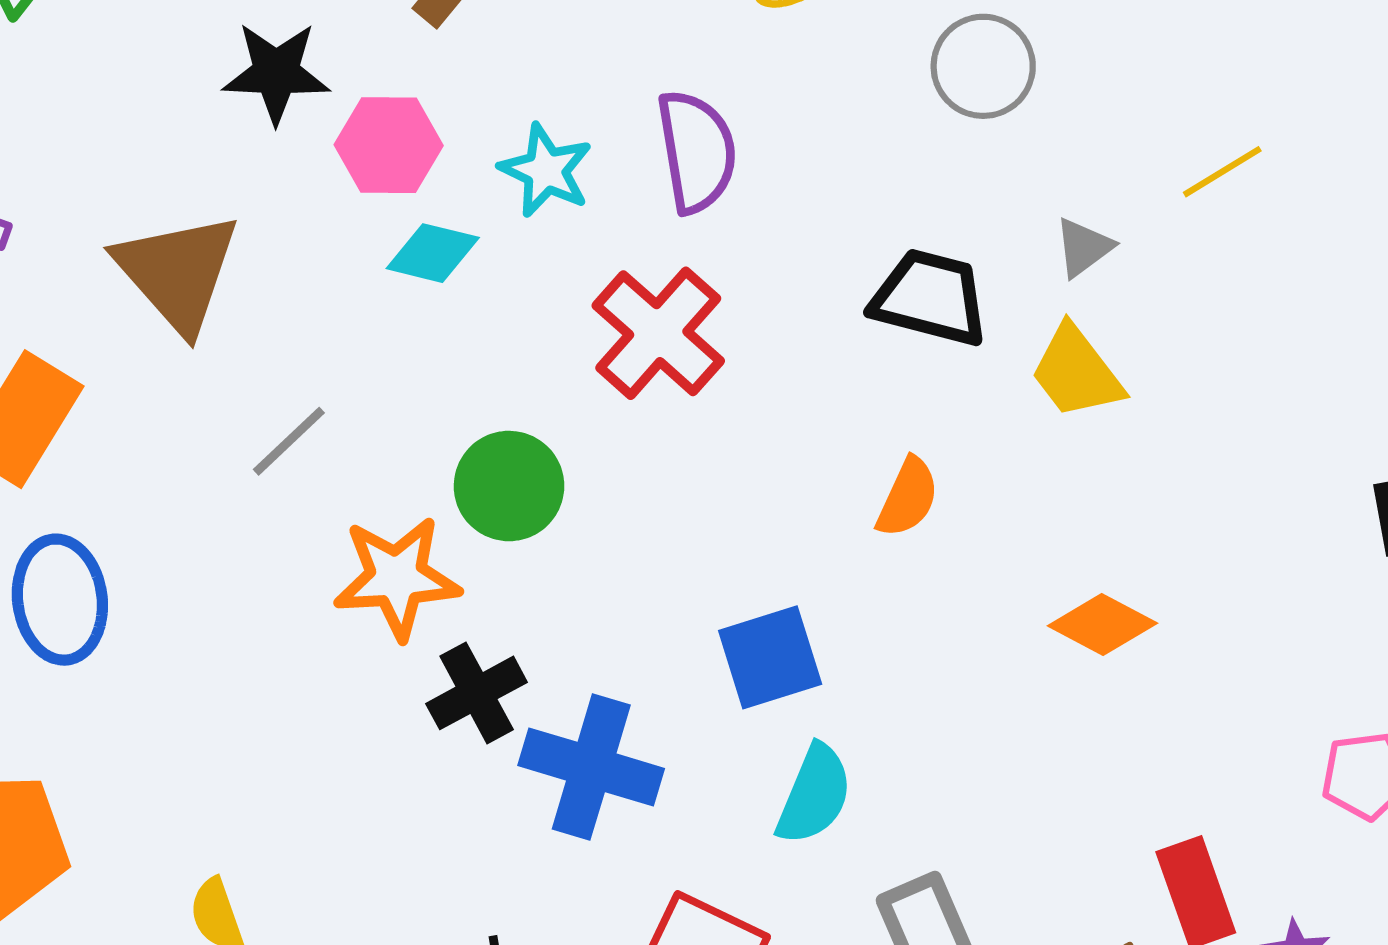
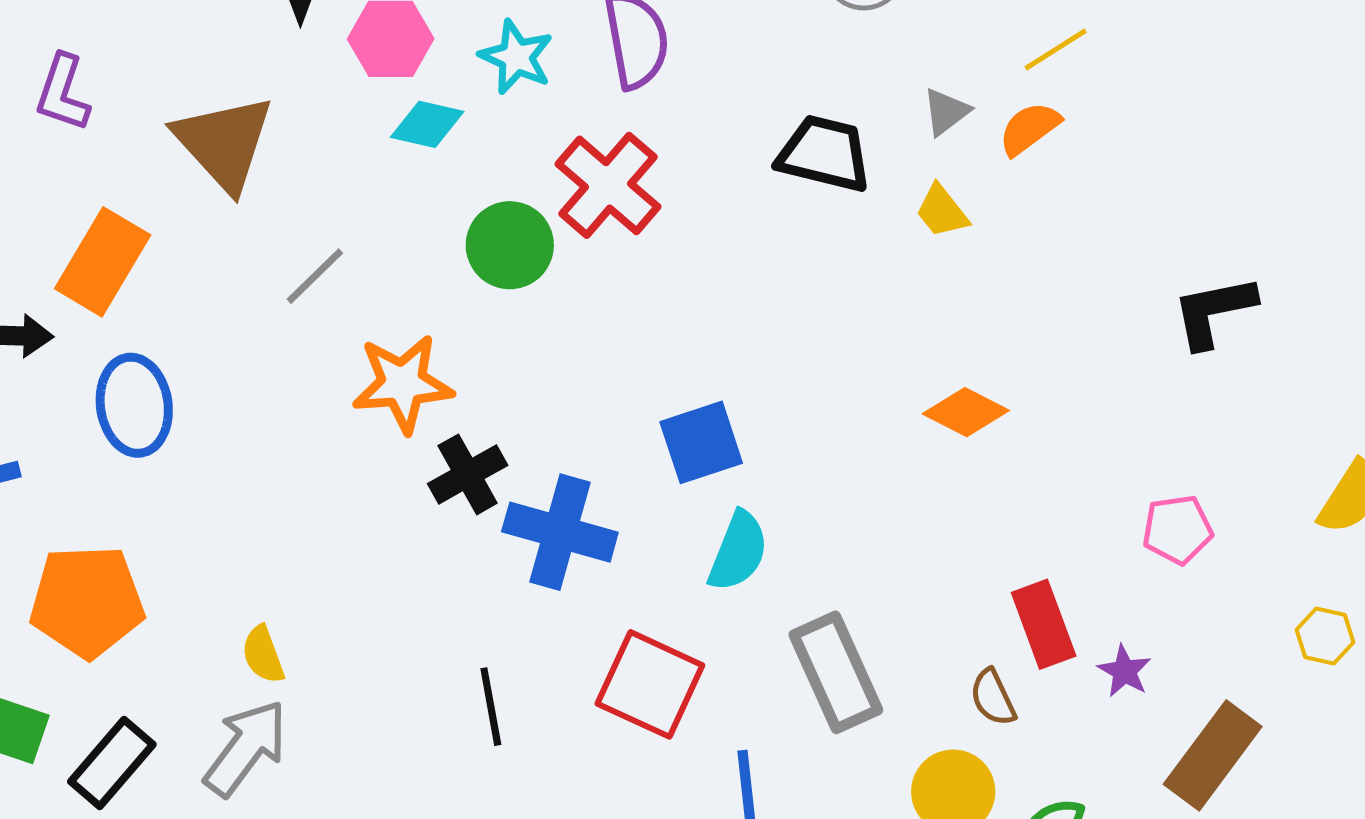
yellow trapezoid: (1076, 372) -> (942, 211), size x0.7
green circle: (509, 486) -> (510, 245), moved
orange semicircle: (908, 497) -> (1029, 128), moved, turned -150

